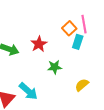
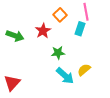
orange square: (69, 28) -> (60, 15), moved
cyan arrow: (28, 91) -> (65, 76), moved

